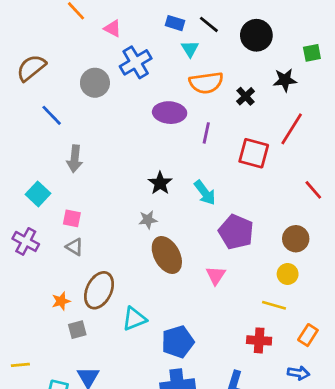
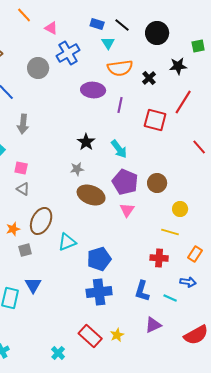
purple pentagon: (236, 232) -> (125, 182), moved
brown circle: (296, 239) -> (157, 183), moved
brown ellipse: (167, 255) -> (91, 195), turned -40

